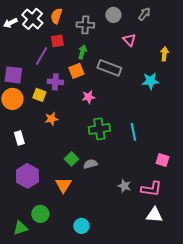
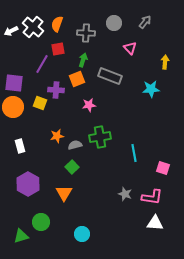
orange star: (51, 119) -> (57, 136), moved
cyan line: (133, 132) -> (134, 153), moved
gray semicircle: (90, 164) -> (75, 145), moved

